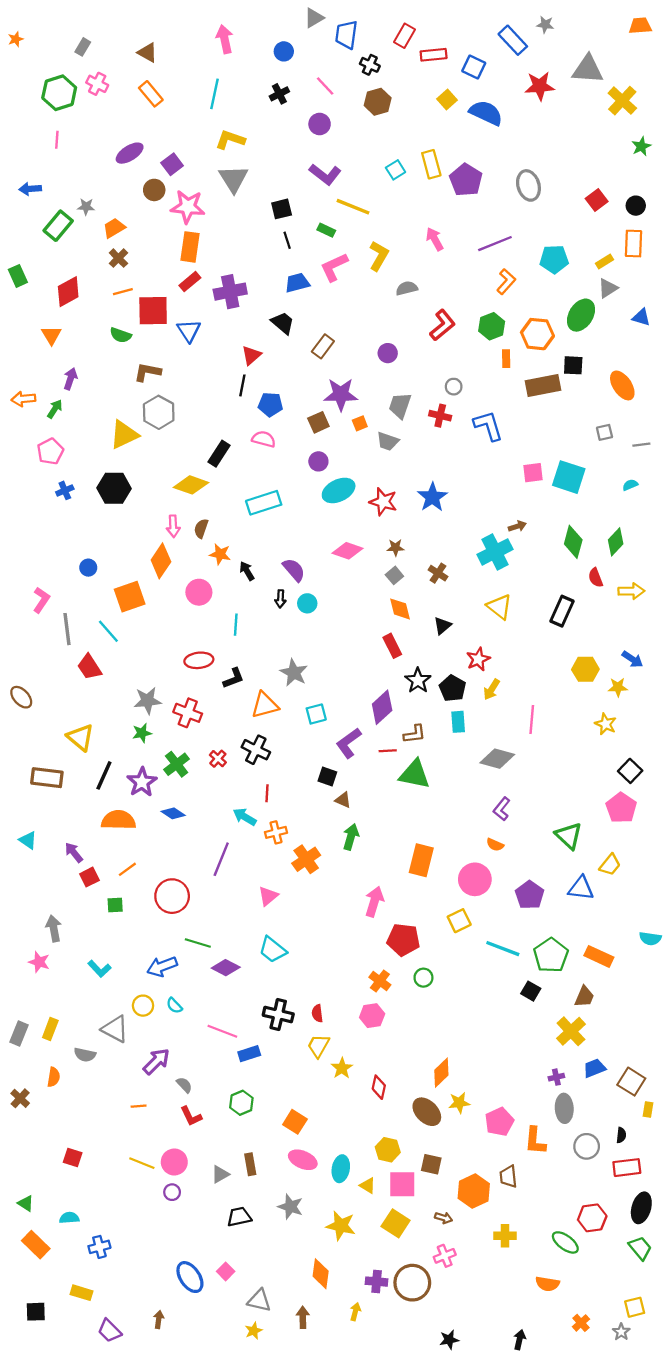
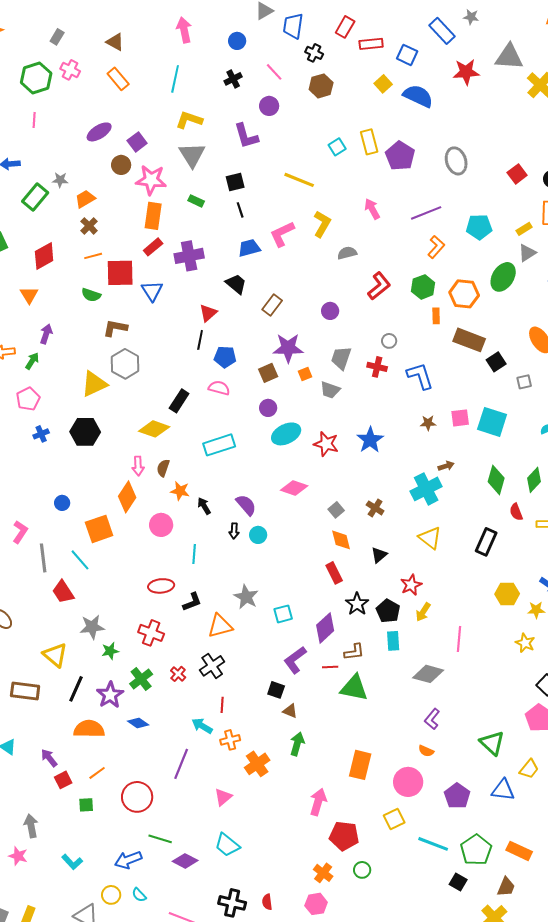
purple L-shape: (325, 174) -> (246, 136), moved, turned 36
green rectangle: (326, 230) -> (196, 201), moved
black square: (573, 365) -> (496, 362), moved, turned -36
brown rectangle: (543, 385) -> (469, 340), turned 32
brown star: (396, 547) -> (428, 423), moved
gray star: (147, 701) -> (92, 627), moved
cyan square: (316, 714) -> (283, 614), moved
black cross: (256, 750) -> (212, 666), turned 30

